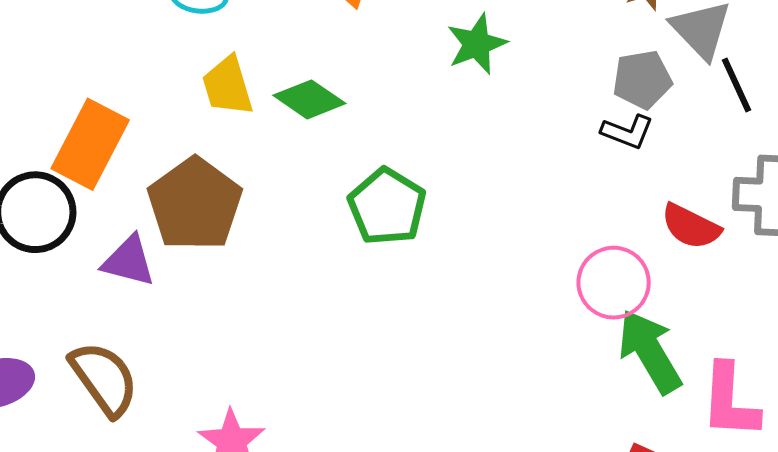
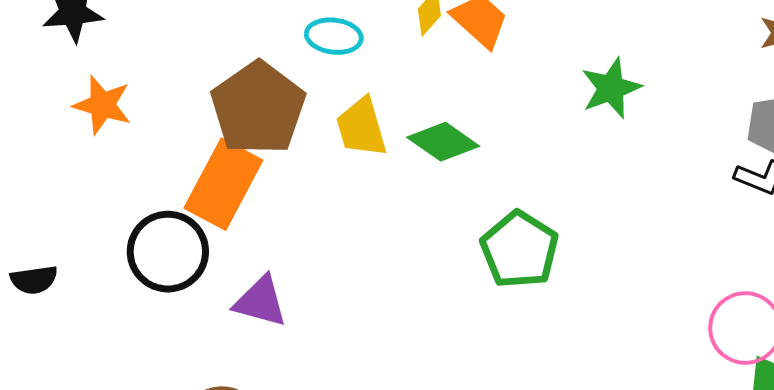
brown pentagon: (195, 204) -> (258, 108), moved

